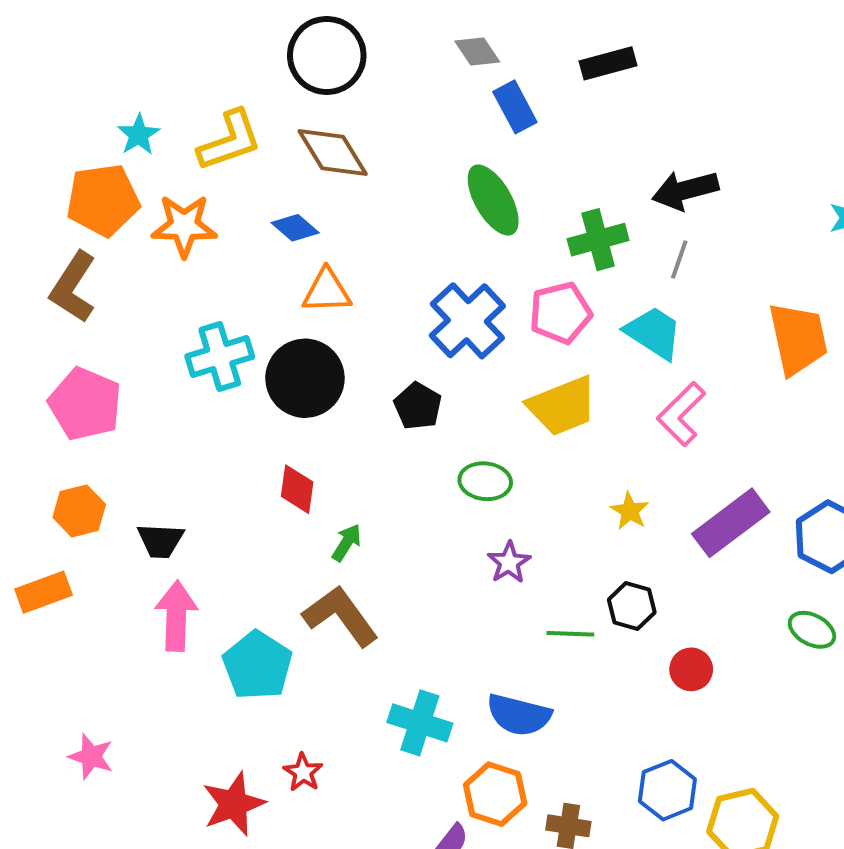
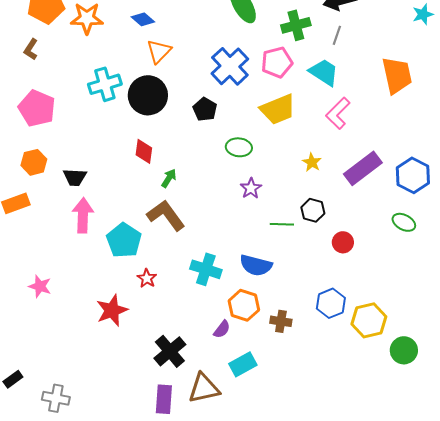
brown L-shape: (73, 287) -> (31, 49), size x0.6
orange triangle: (327, 291) -> (159, 51), turned -44
red star: (303, 772) -> (147, 278), moved

